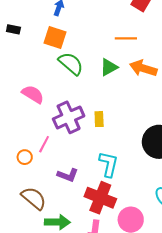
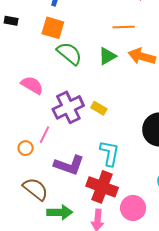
yellow rectangle: (99, 119) -> (99, 108), turned -56
purple L-shape: (68, 175) -> (69, 165), size x1.4

